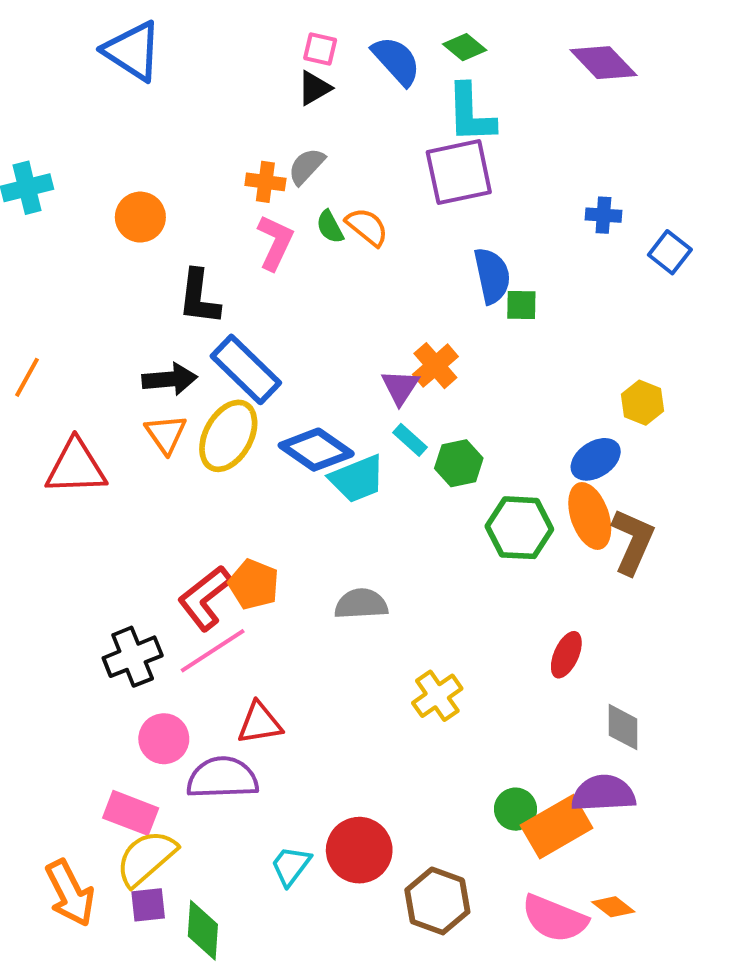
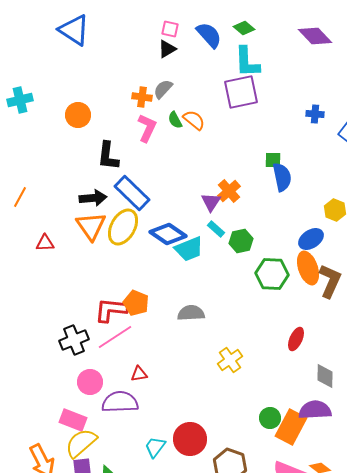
blue semicircle: (492, 276) -> (282, 177), moved
orange triangle: (166, 434) -> (91, 226), size x1.4
red triangle: (76, 467) -> (45, 243), size x0.6
red L-shape: (205, 598) -> (111, 310), turned 44
red triangle: (260, 723) -> (139, 374), size x0.7
orange rectangle: (557, 827) -> (291, 427), turned -32

